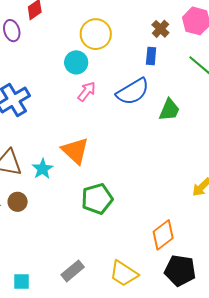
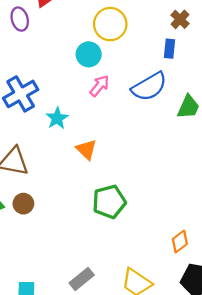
orange triangle: (75, 151) -> (86, 149), size x0.7
cyan star: (43, 169) -> (57, 118), moved
orange diamond: (163, 235) -> (180, 241), size x0.7

